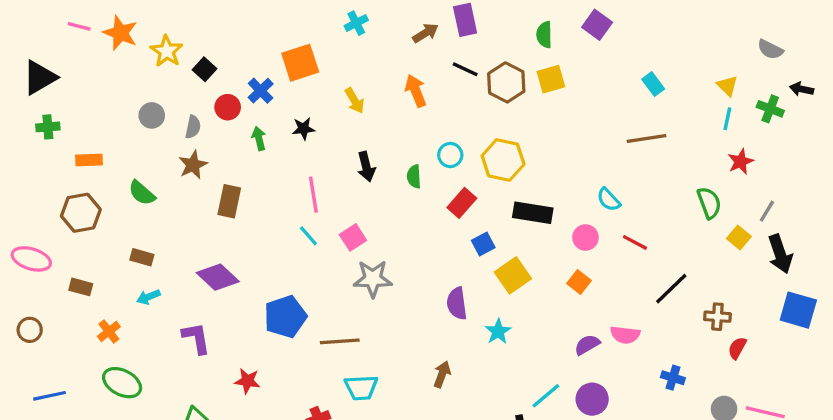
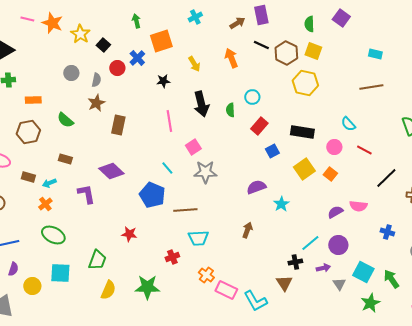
yellow square: (551, 79) -> (313, 51), turned 36
cyan rectangle: (653, 84) -> (375, 54), turned -40
green arrow: (259, 139) -> (136, 21), moved
yellow hexagon: (503, 160) -> (305, 83), moved
black arrow: (366, 167) -> (201, 104), size x1.4
cyan line: (308, 236) -> (167, 168), moved
yellow square: (513, 275) -> (304, 169), moved
cyan arrow: (148, 297) -> (49, 183), moved
purple semicircle: (457, 303) -> (256, 187), turned 78
blue pentagon: (285, 317) -> (152, 195), turned -30
purple L-shape: (196, 338) -> (86, 194), moved

